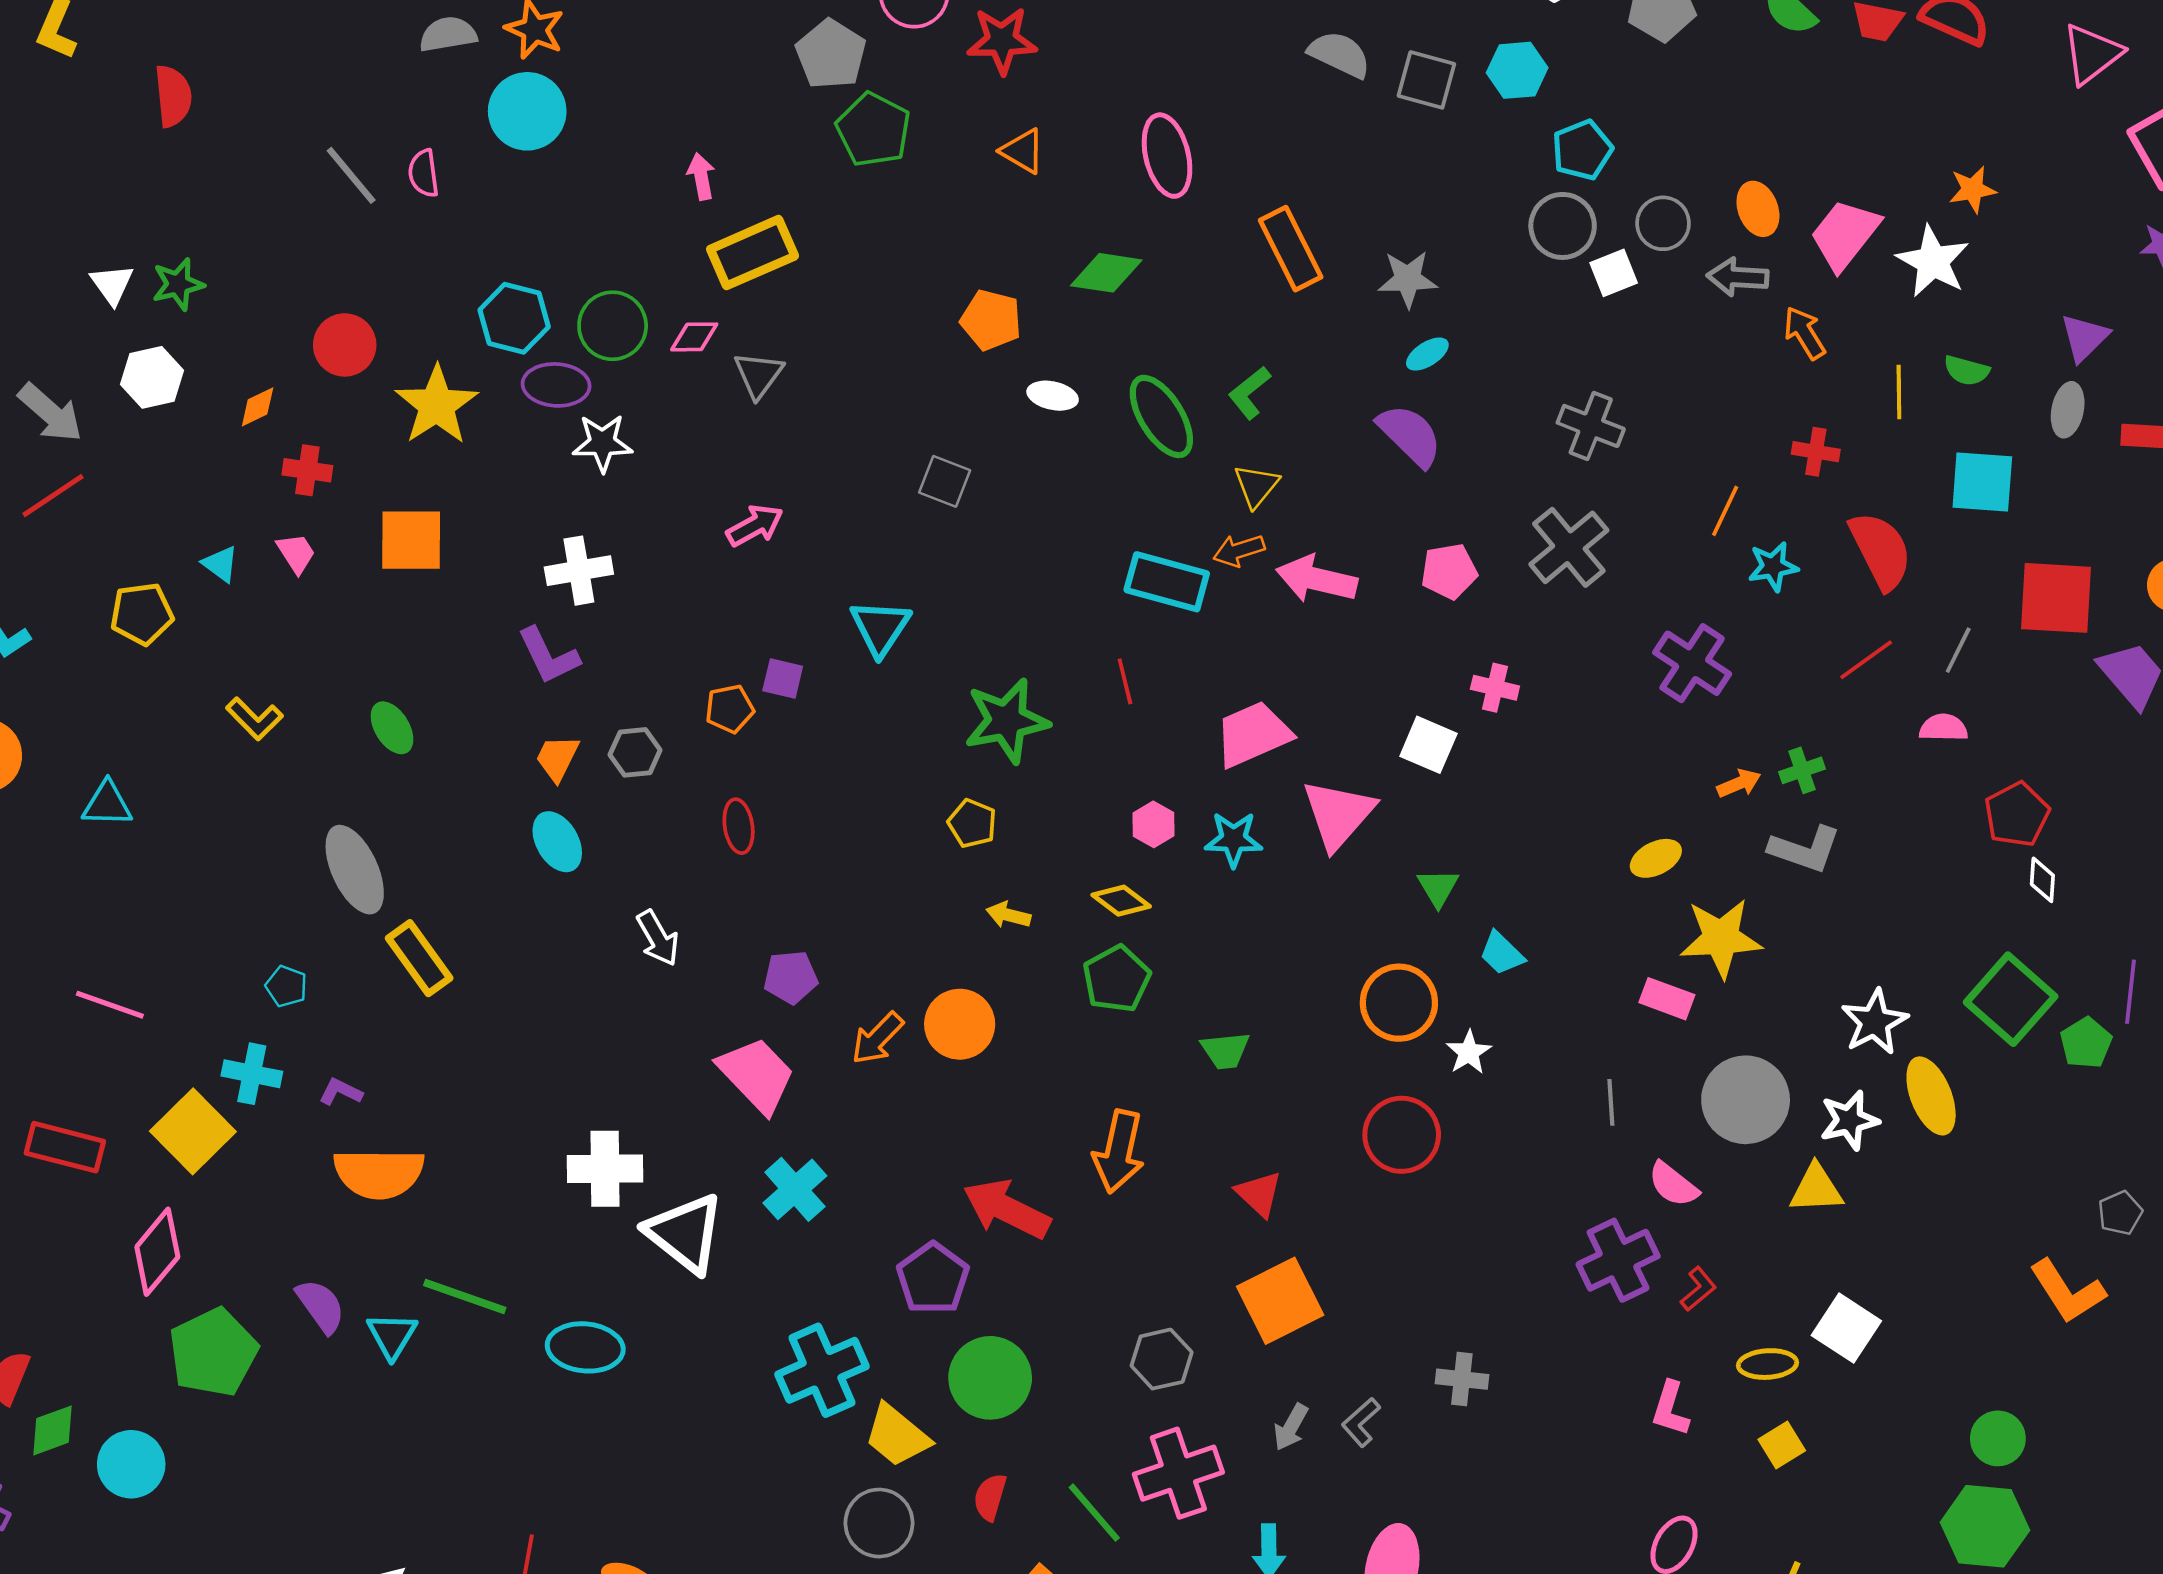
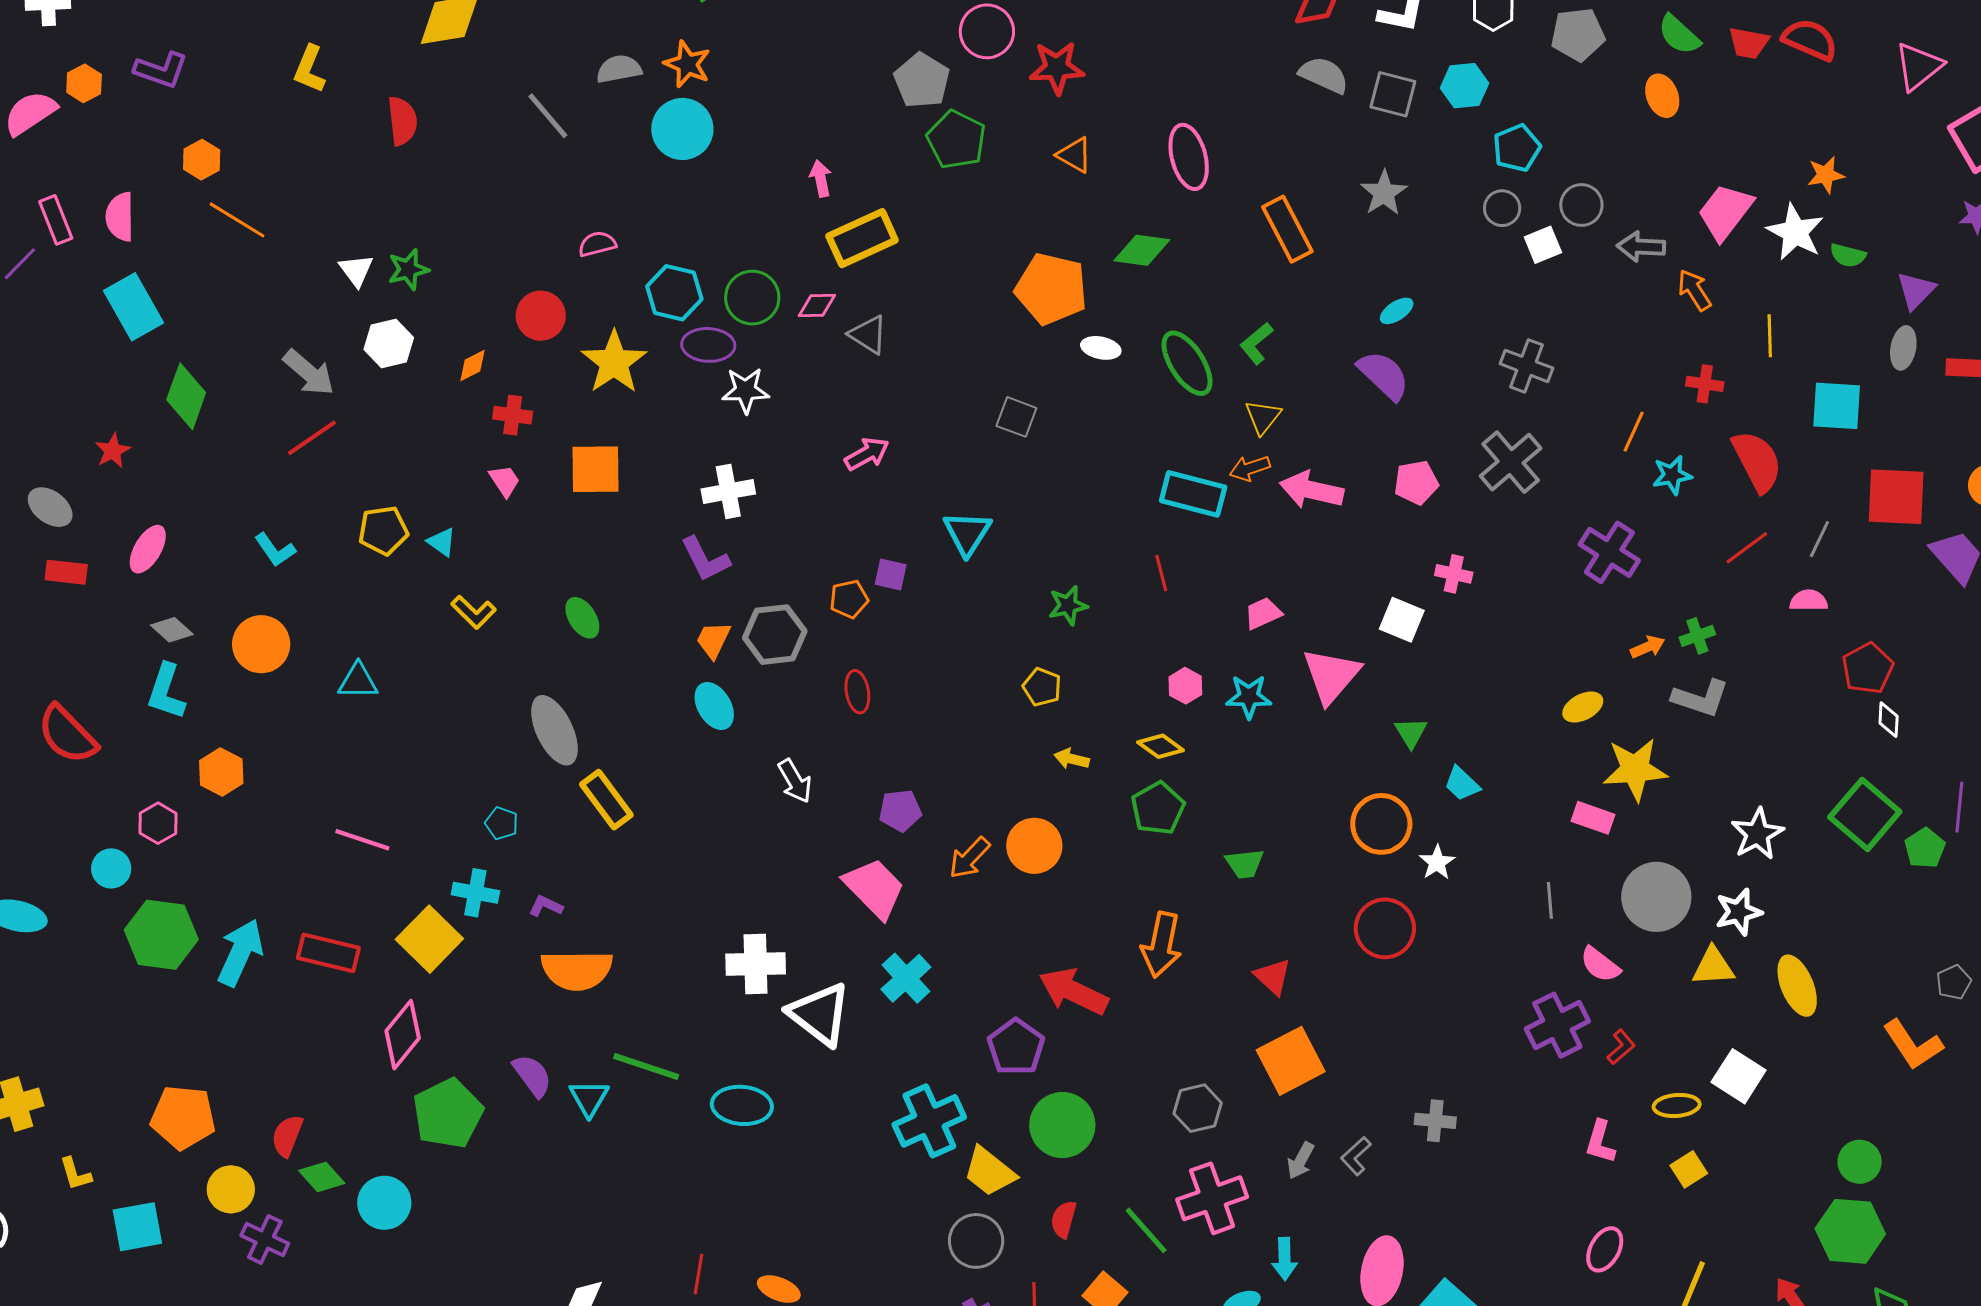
pink semicircle: (424, 173) -> (597, 244), moved, turned 84
gray line: (351, 175) -> (548, 116), moved
orange ellipse: (1758, 209) -> (1662, 96), moved
gray circle: (1563, 226) -> (1502, 208), size x0.7
gray star: (1408, 279) -> (1384, 193), moved, turned -30
orange pentagon: (991, 320) -> (1051, 289), size x1.5
green semicircle: (1967, 370) -> (1848, 255), moved
gray triangle: (759, 375) -> (868, 335), turned -33
cyan triangle: (220, 564) -> (442, 542), moved
green star: (1007, 721) -> (1068, 605), size x0.6
pink trapezoid: (1253, 734) -> (1263, 613), size x0.6
gray hexagon: (635, 752) -> (775, 635), size x1.5
yellow ellipse: (1931, 1096) -> (1797, 986), moved
green diamond: (53, 1430) -> (322, 1177), turned 69

